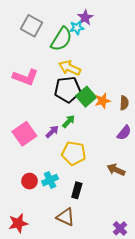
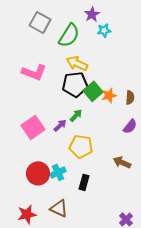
cyan star: (77, 28) -> (104, 30), moved
red circle: (30, 181) -> (38, 173), size x1.5
brown triangle: (66, 217) -> (59, 208), moved

